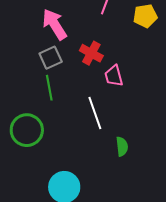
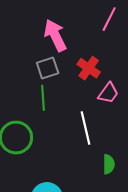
pink trapezoid: (114, 76) -> (108, 93), turned -135

